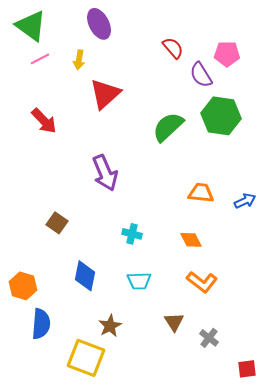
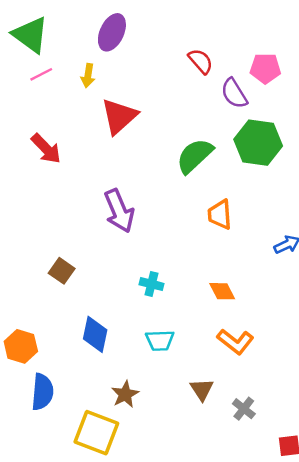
purple ellipse: (99, 24) -> (112, 32), turned 52
orange trapezoid: (201, 193) -> (220, 215), moved, turned -100

